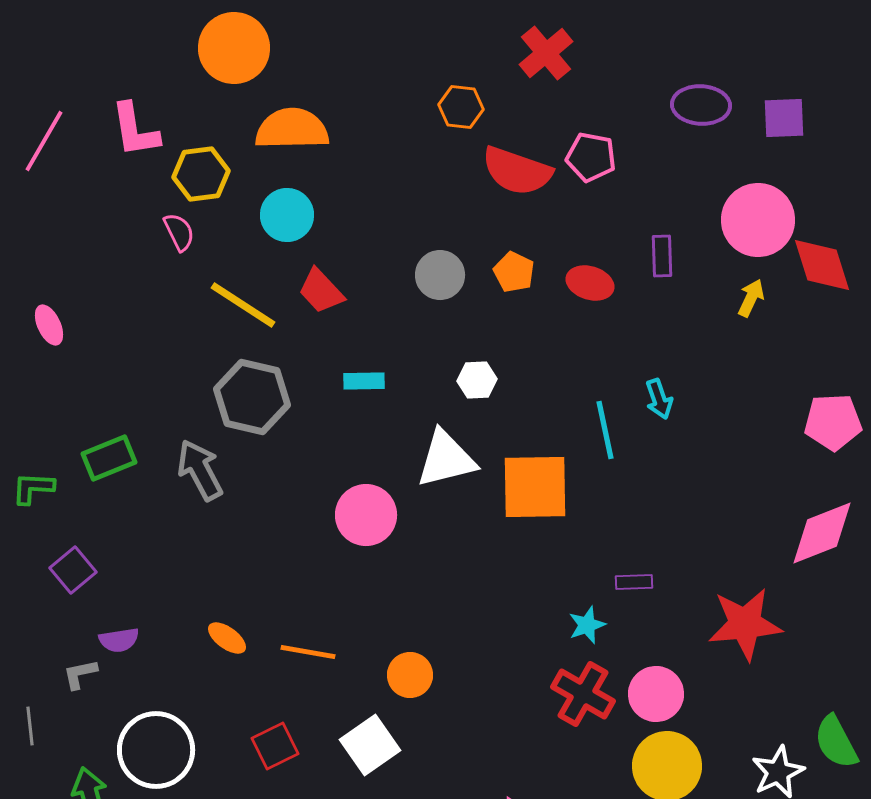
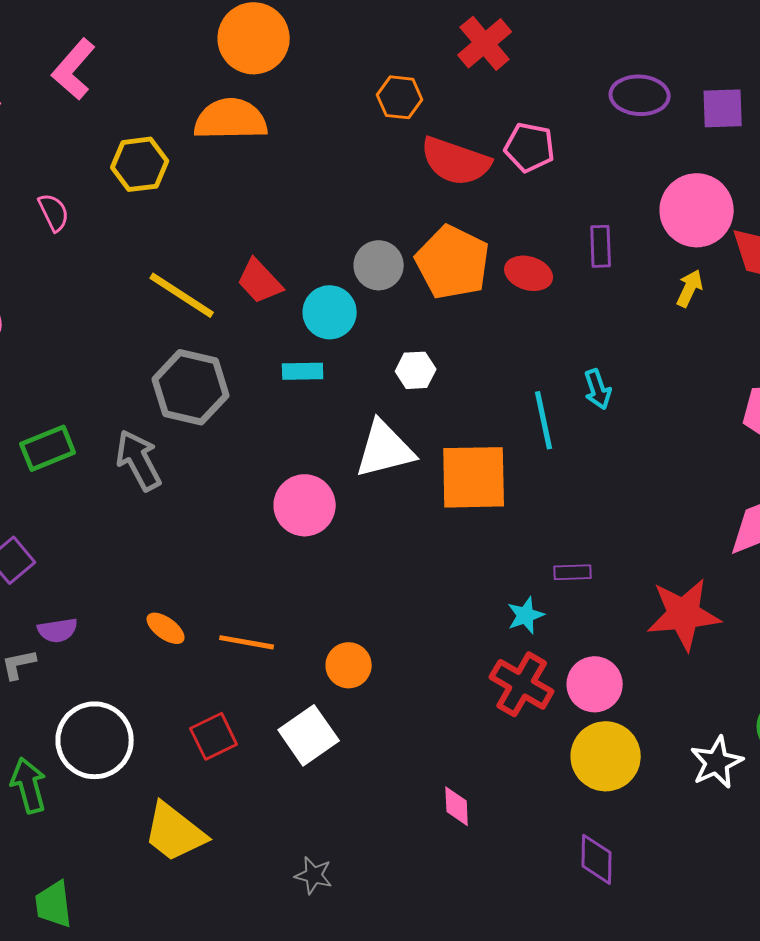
orange circle: (234, 48) -> (254, 38), moved
pink L-shape: (135, 130) -> (74, 69), moved, turned 50
cyan circle: (287, 215) -> (330, 312), moved
pink semicircle: (179, 232) -> (54, 212), moved
orange pentagon: (514, 272) -> (453, 262), size x1.8

